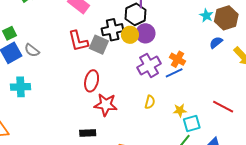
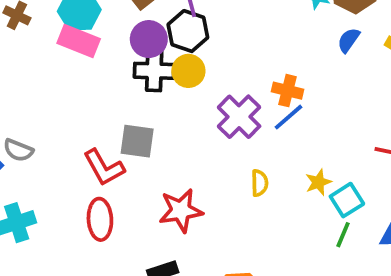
black cross: (113, 30) -> (154, 71), turned 30
purple circle: (145, 33) -> (149, 39), moved
red L-shape: (78, 41) -> (104, 168), moved
gray square: (99, 45) -> (137, 141), moved
red ellipse: (92, 81) -> (100, 219), moved

